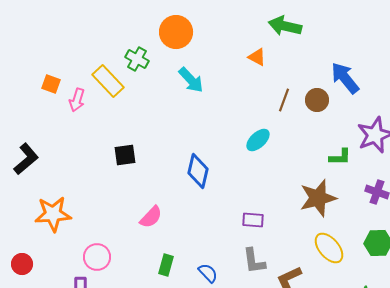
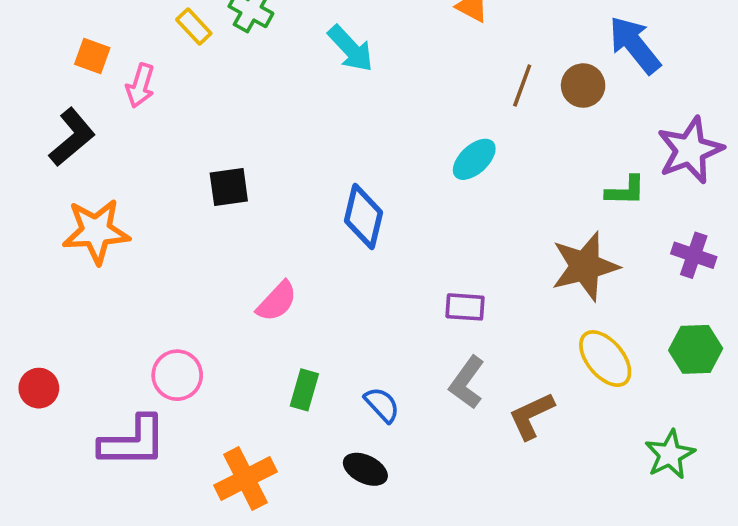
yellow rectangle: (108, 81) -> (194, 26), moved, size x0.6
black L-shape: (26, 159) -> (72, 137), moved
orange star: (53, 214) -> (96, 231), moved
gray L-shape: (254, 261) -> (467, 383), turned 44

